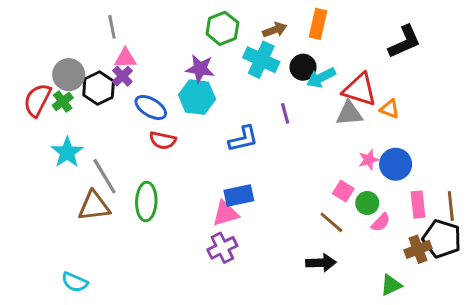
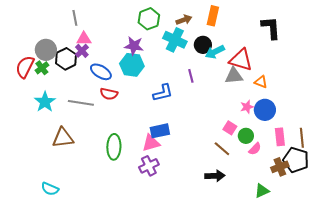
black L-shape: (405, 42) -> (271, 28), turned -70
orange triangle: (390, 109) -> (261, 82), moved
gray line: (104, 176) -> (81, 103), moved, turned -50
green ellipse: (146, 202) -> (114, 147), moved

